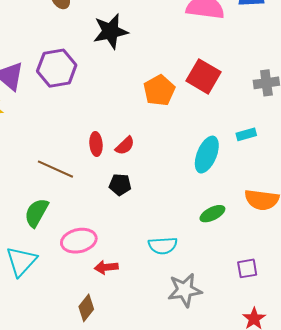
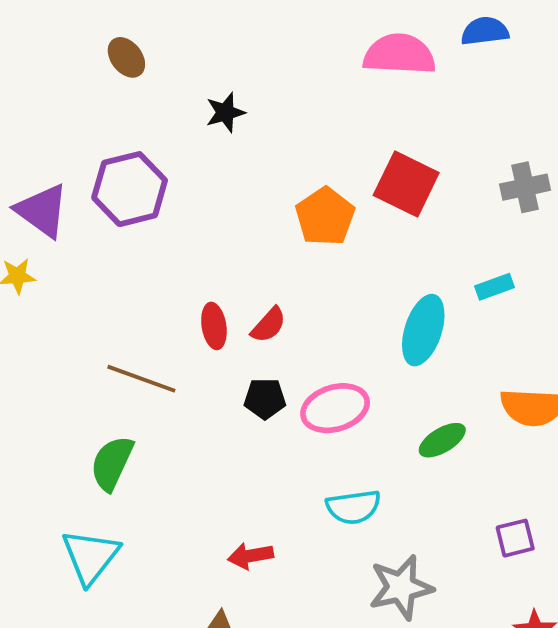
black star: (111, 31) -> (225, 112), size x0.6
pink ellipse: (79, 241) -> (335, 408), moved

